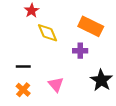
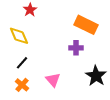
yellow diamond: (47, 33) -> (19, 36), moved
black line: (23, 67) -> (22, 63), turned -48

